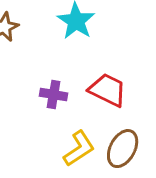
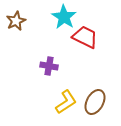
red trapezoid: (108, 90) -> (85, 37), moved

